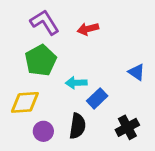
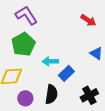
red arrow: (88, 29) -> (88, 20), moved, turned -133

